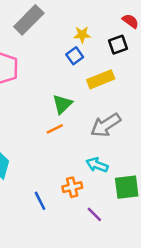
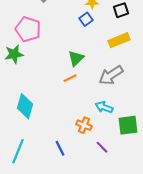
yellow rectangle: (101, 79) -> (119, 40), moved
orange cross: (72, 187) -> (84, 125), turned 35
blue line: (40, 201) -> (60, 148), moved

